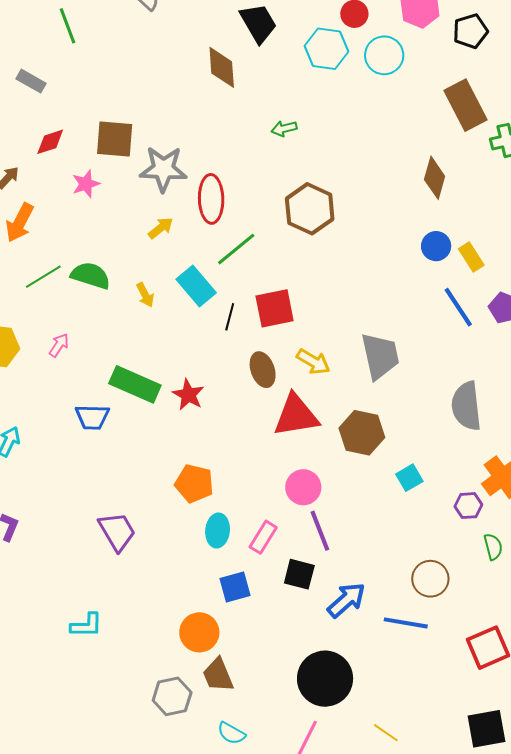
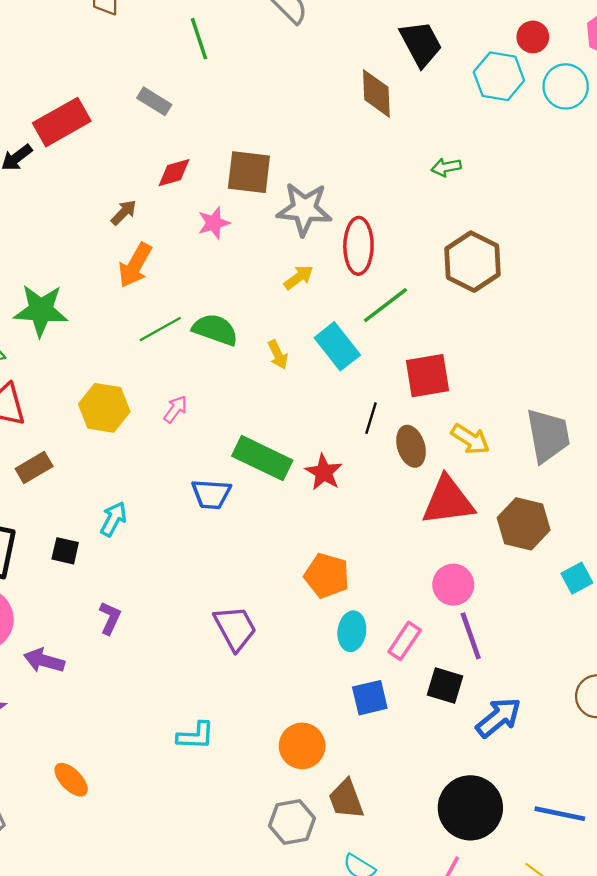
black line: (230, 317) -> (371, 418), moved
blue line: (406, 623) -> (560, 814), moved
orange circle: (199, 632) -> (302, 746), moved

